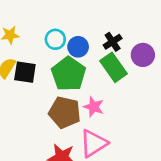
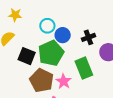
green rectangle: (114, 67) -> (84, 68), moved
black square: (25, 72) -> (27, 56), moved

